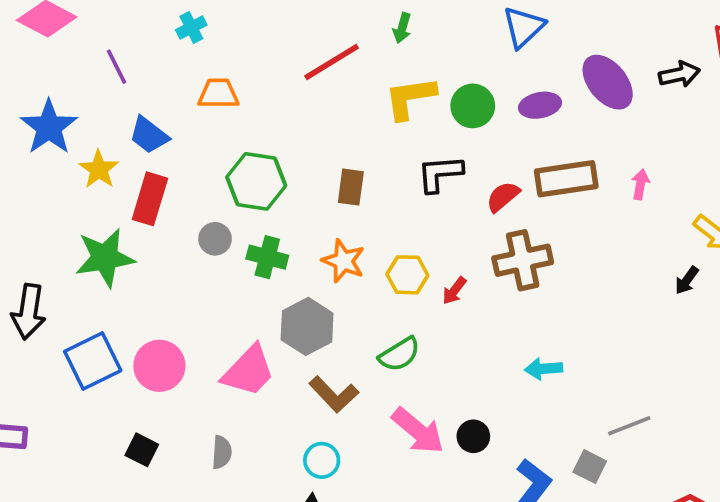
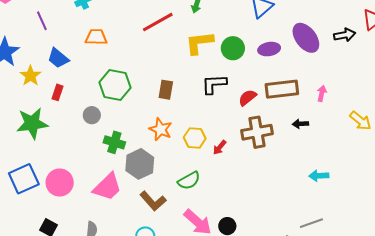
red rectangle: (150, 199) -> (57, 92), size x0.6
green cross: (267, 257) -> (114, 142), moved
black arrow: (687, 280) -> (300, 124), moved, turned 49
cyan arrow: (544, 369) -> (319, 176), moved

